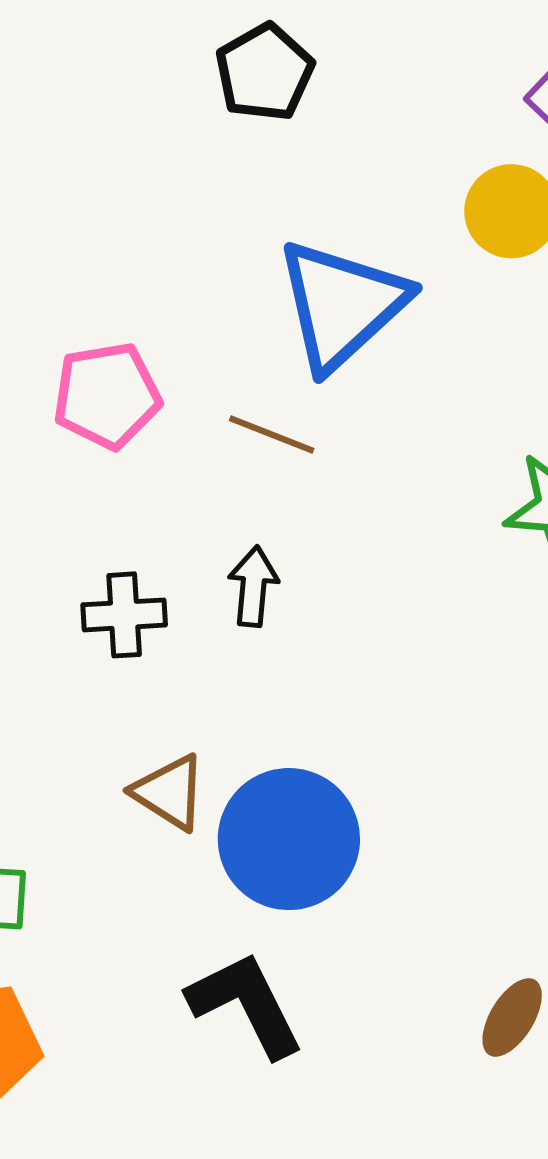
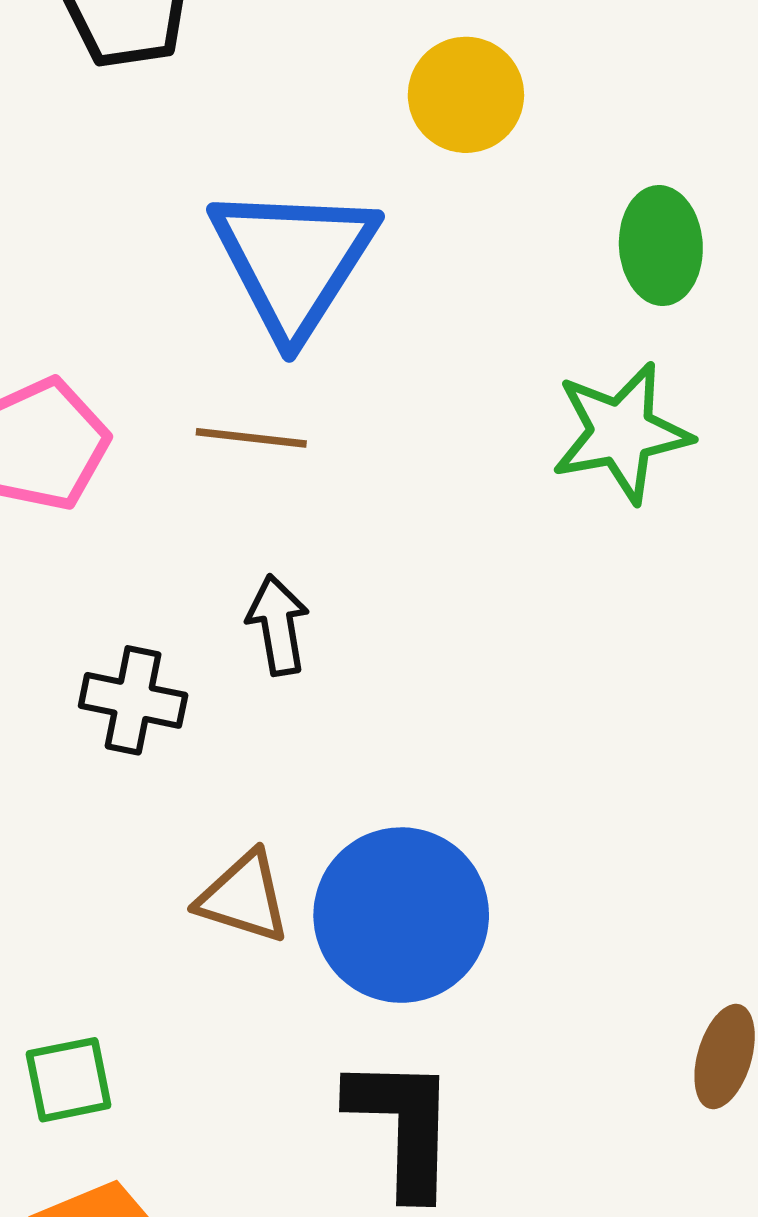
black cross: (124, 615) -> (133, 700), turned 30
black L-shape: (246, 1004) -> (403, 1126), turned 43

